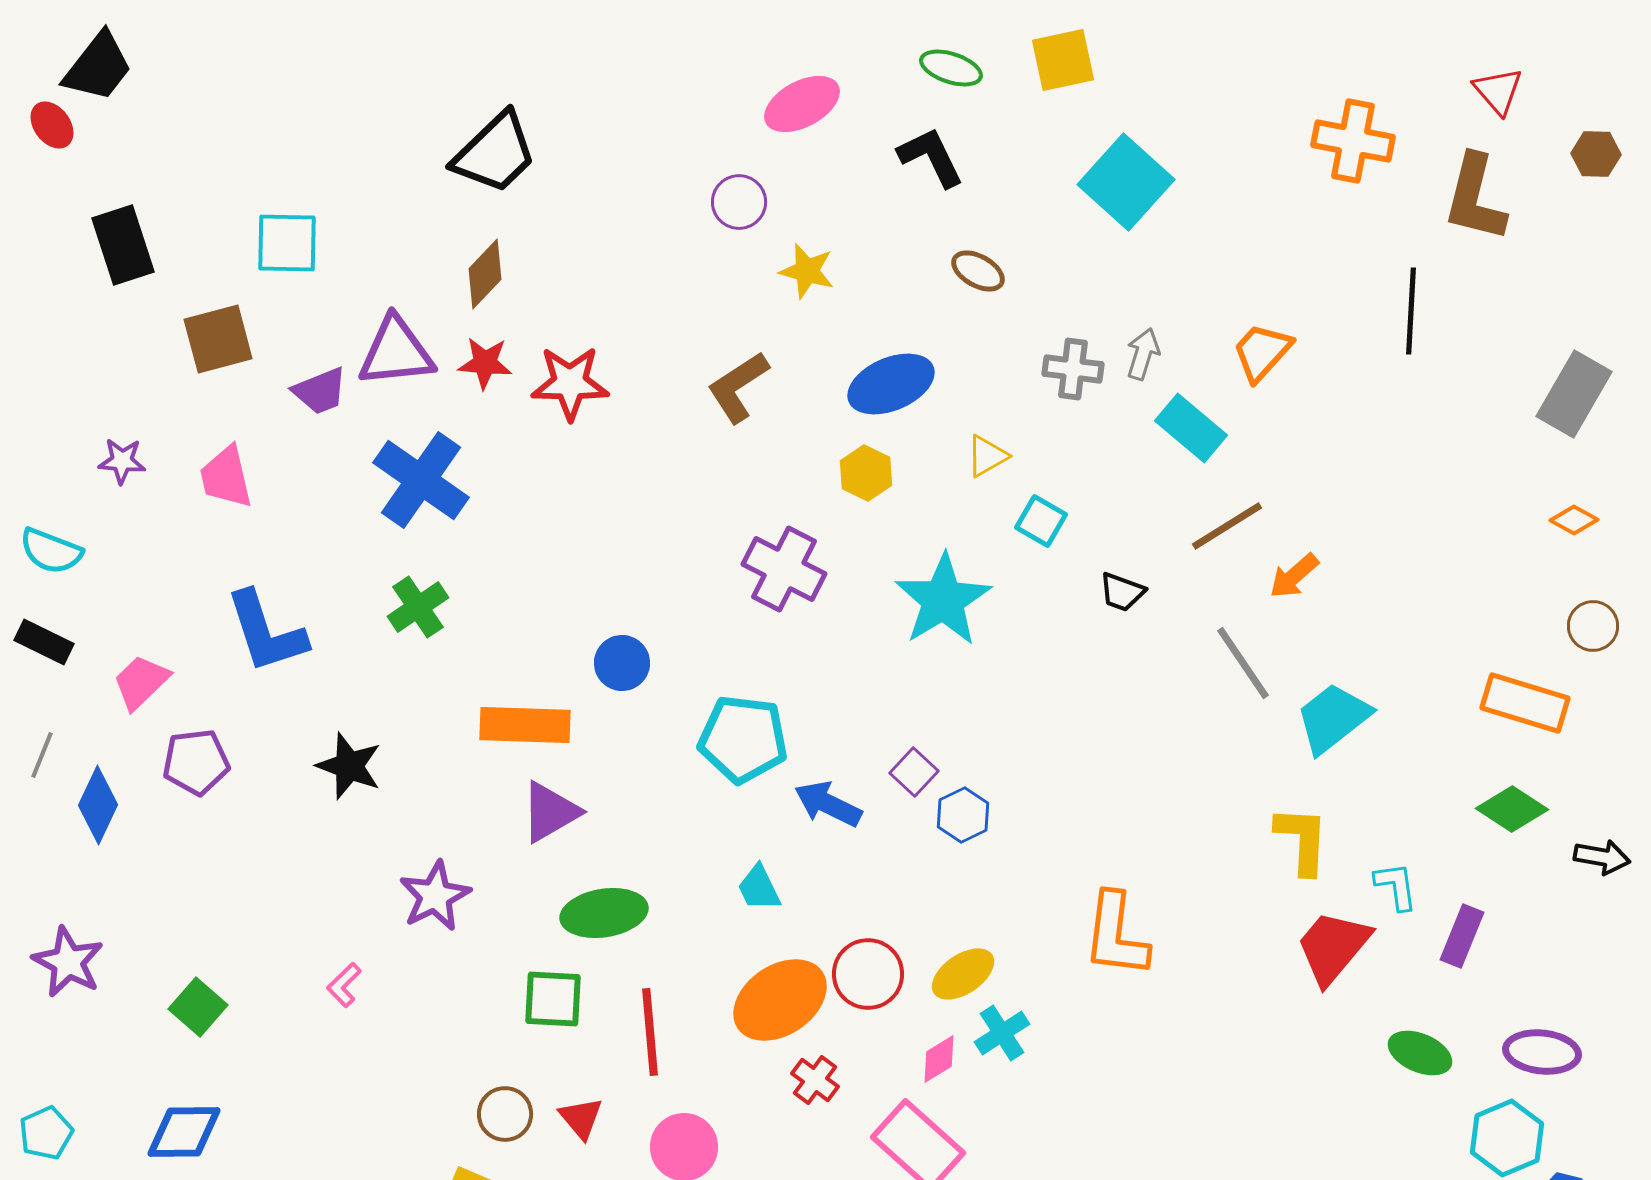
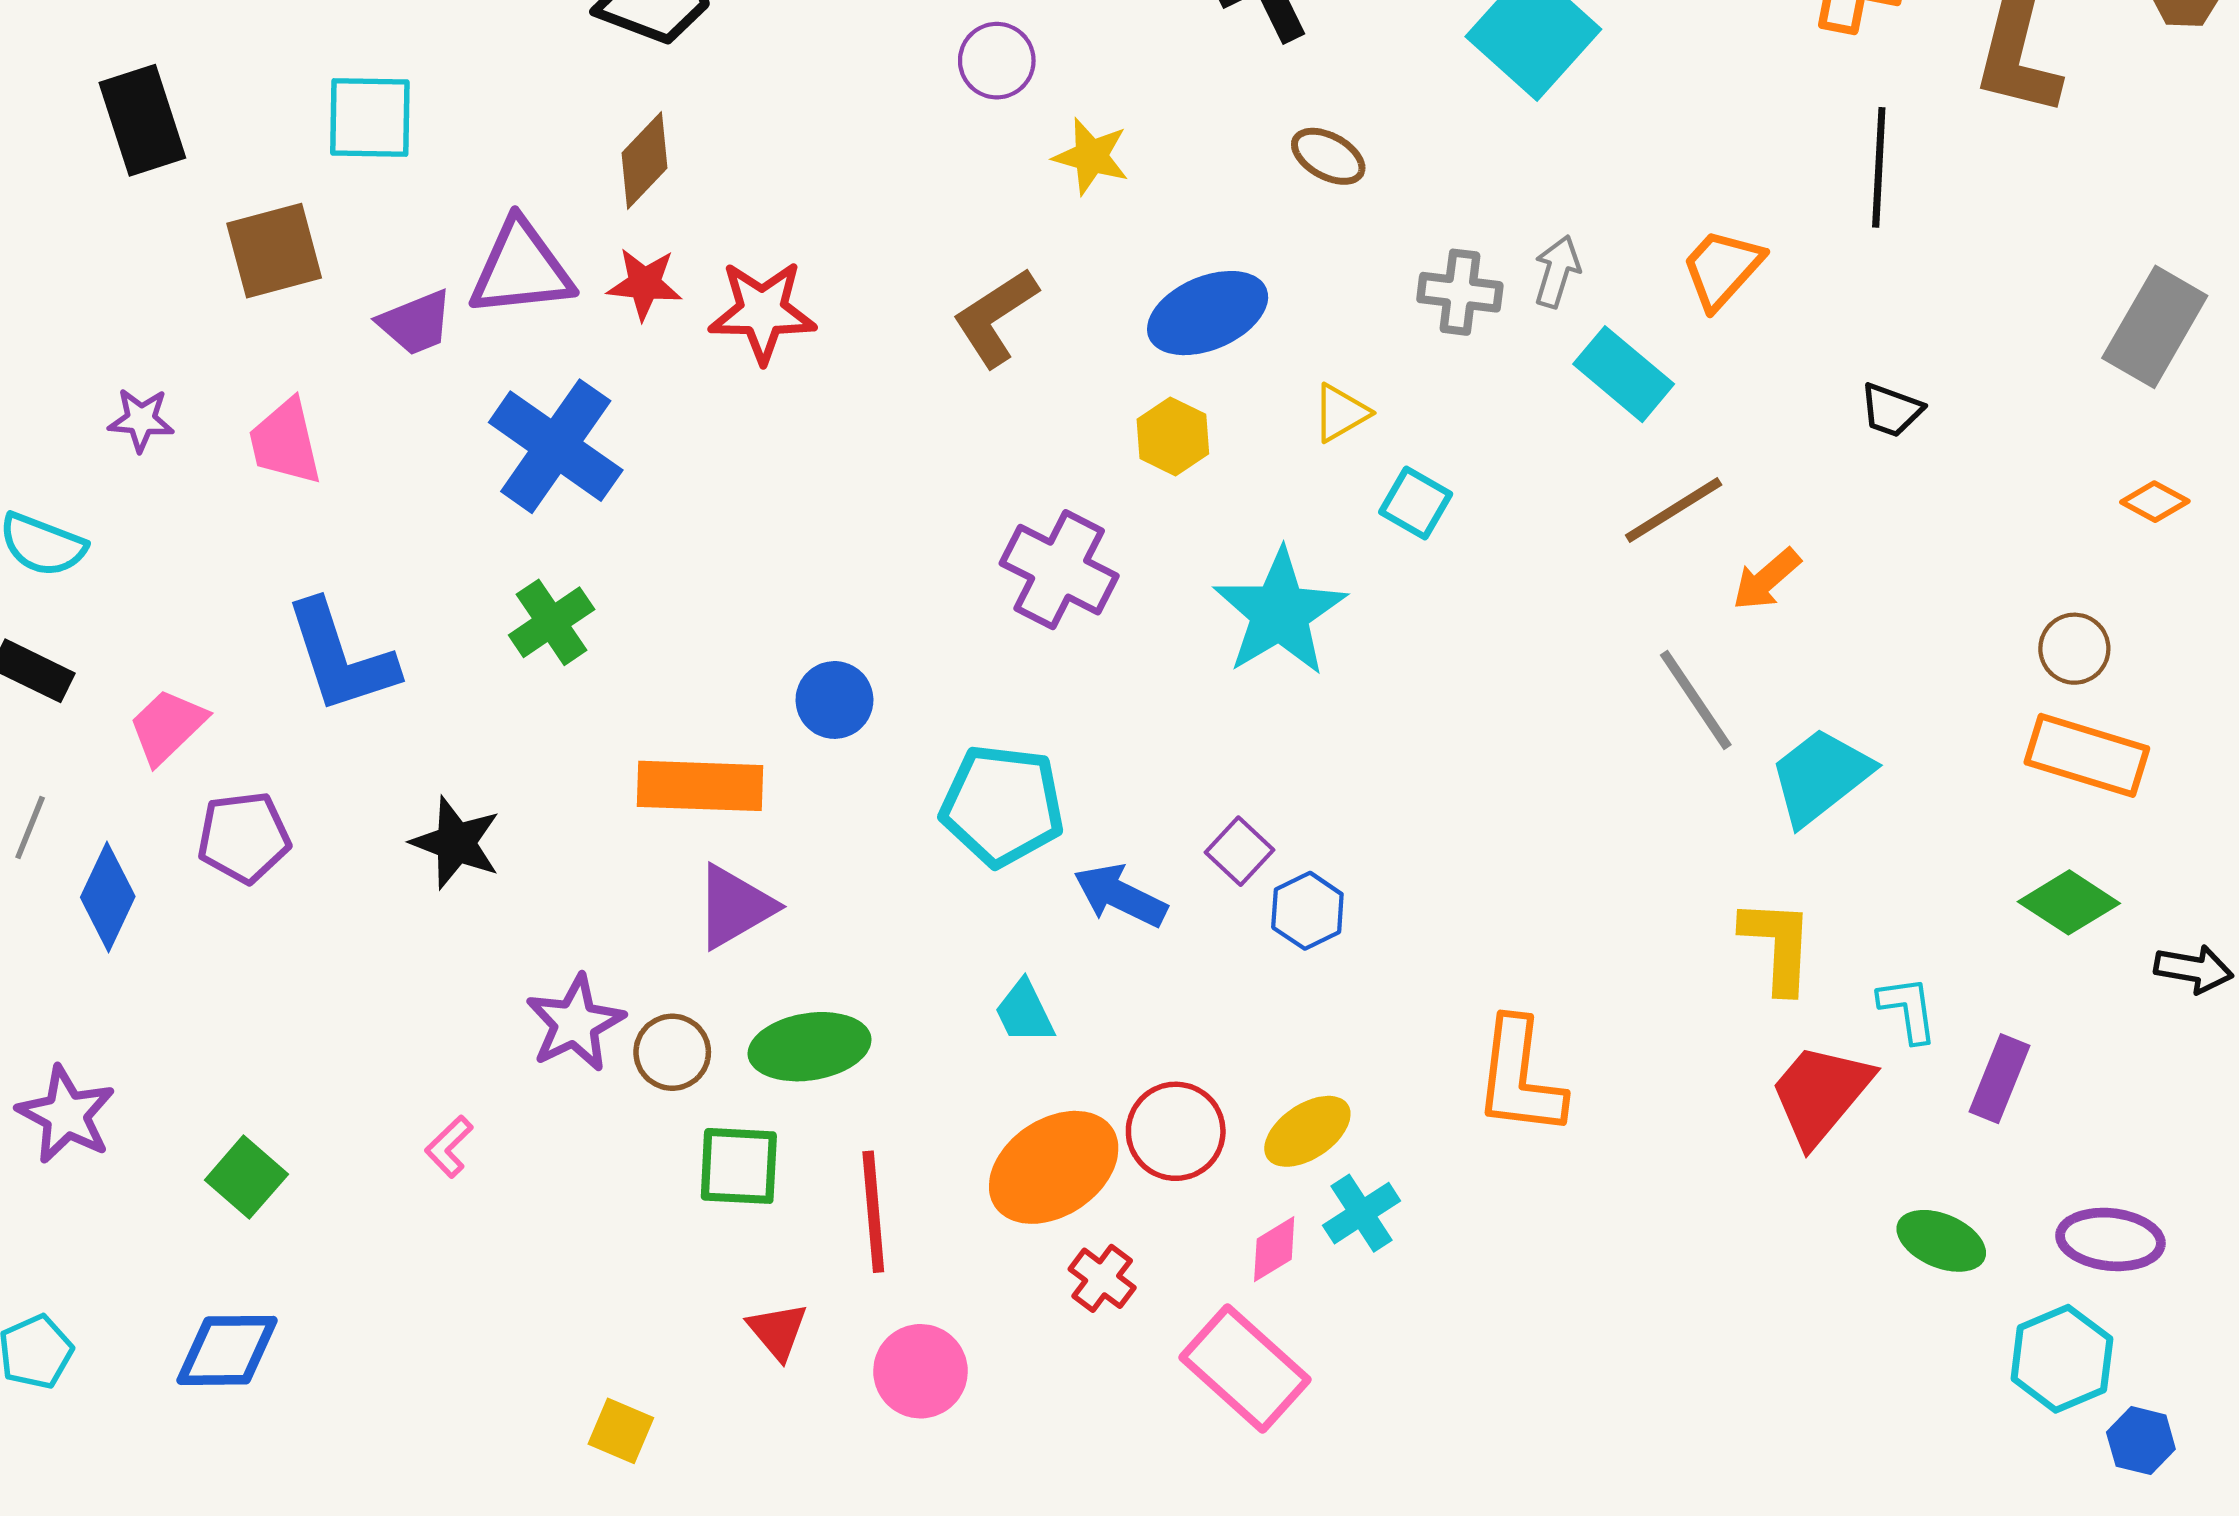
black line: (1411, 311) -> (1879, 167), moved
black trapezoid: (1122, 592) -> (1891, 410), moved
brown circle: (1593, 626) -> (2074, 649), moved
brown circle: (505, 1114) -> (672, 1052), moved

